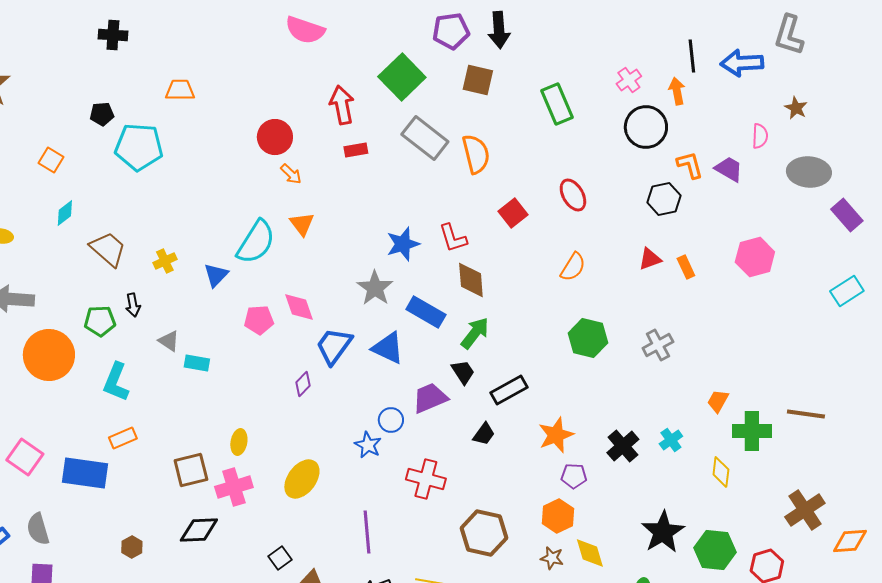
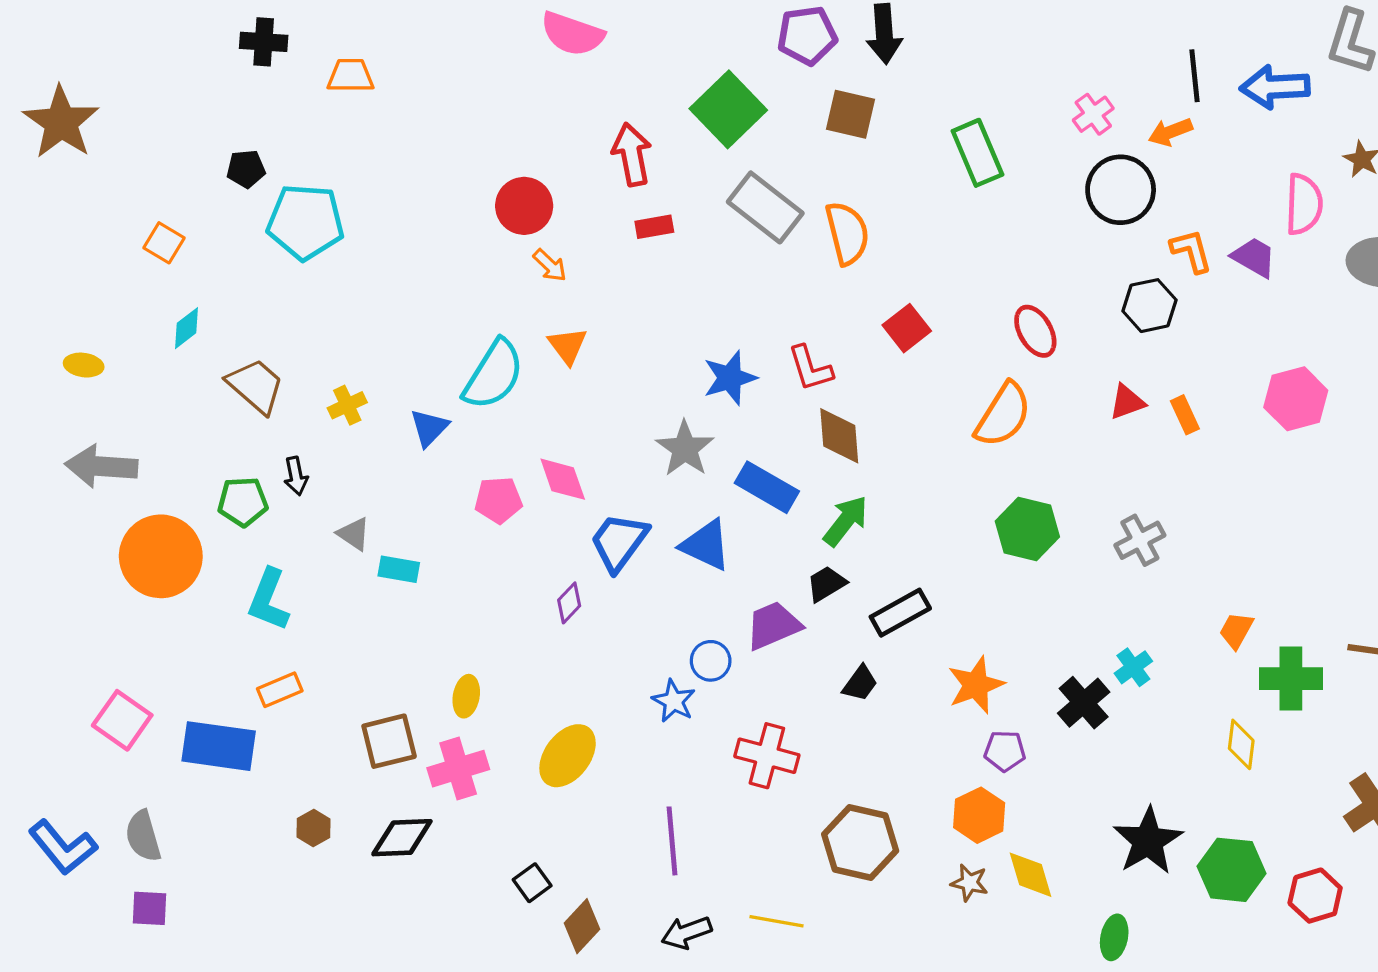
orange trapezoid: (180, 90) -> (350, 76), moved
orange arrow: (677, 91) -> (1170, 132), turned -100
pink semicircle: (760, 136) -> (1304, 204), size x1.5
red ellipse: (573, 195) -> (1035, 331), moved
orange semicircle: (573, 267) -> (1003, 415), size x1.4
black trapezoid: (463, 372) -> (826, 584), turned -88
cyan cross: (671, 440) -> (1133, 667), moved
brown hexagon: (132, 547) -> (314, 828), moved

